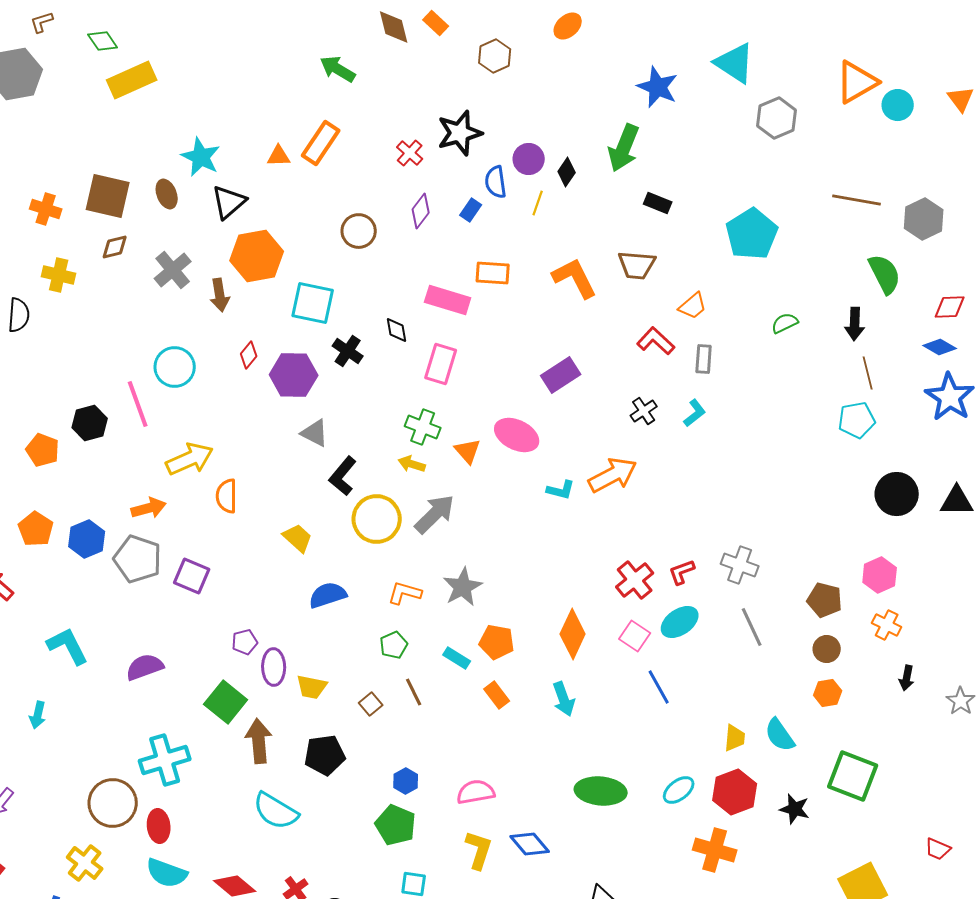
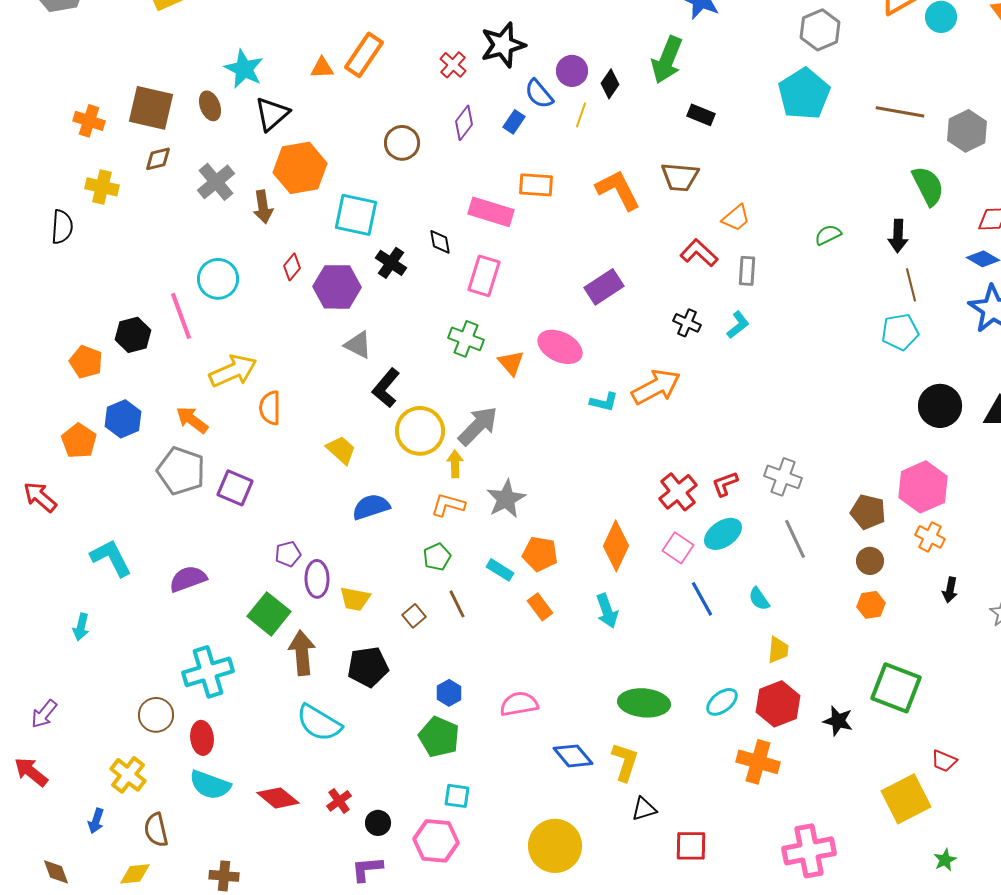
blue semicircle: (496, 182) -> (539, 94), turned -32
cyan pentagon: (752, 234) -> (804, 94), moved
black cross: (644, 411) -> (687, 323), turned -32
yellow arrow: (412, 464) -> (455, 464), moved, turned 72
orange arrow: (149, 508) -> (192, 420), turned -128
blue hexagon: (87, 539) -> (123, 419), moved
pink hexagon: (880, 575) -> (923, 487), size x1.4
cyan semicircle: (780, 735) -> (759, 599), moved, size x0.7
brown circle: (113, 803) -> (156, 715), size x0.7
red trapezoid: (938, 849) -> (944, 761), moved
yellow L-shape: (479, 850) -> (625, 762), moved

